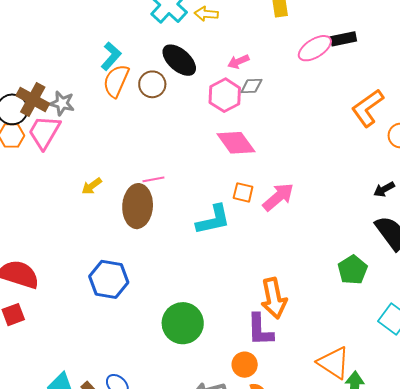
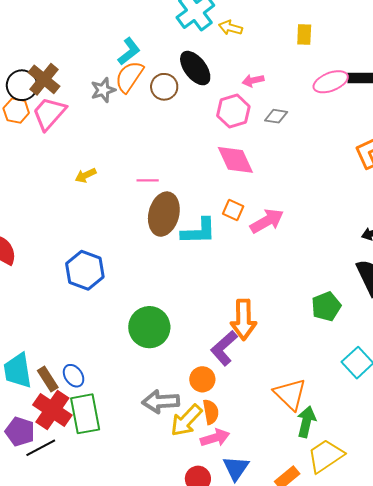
gray diamond: (251, 86) -> (276, 116), moved
gray star: (62, 103) -> (103, 90), moved, turned 30
brown ellipse: (138, 206) -> (164, 214), moved
purple L-shape: (260, 330) -> (224, 348), turned 39

